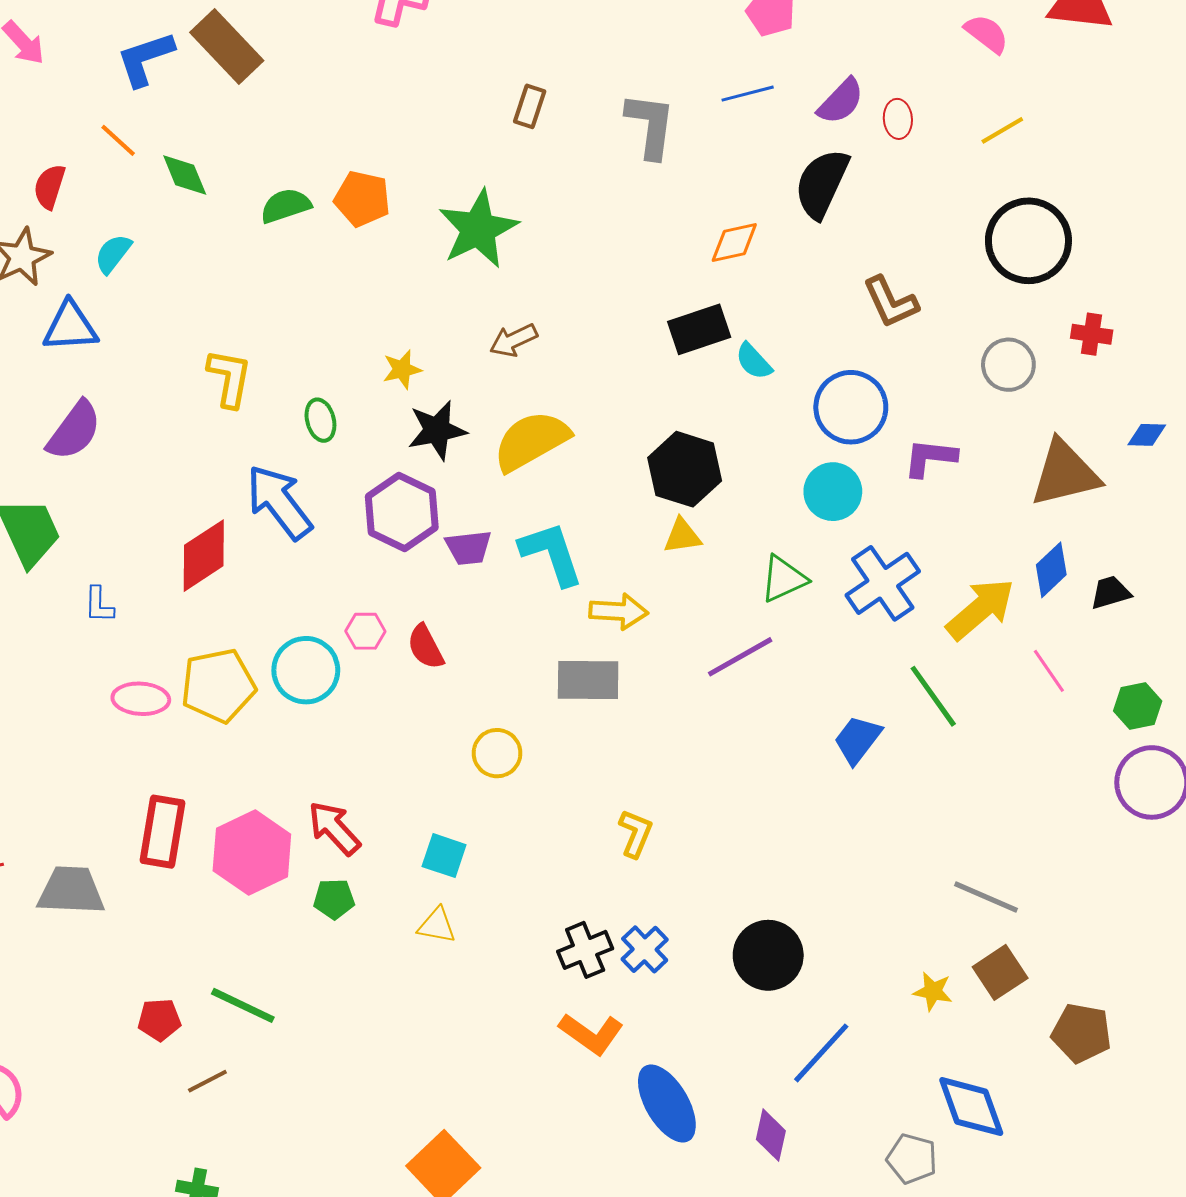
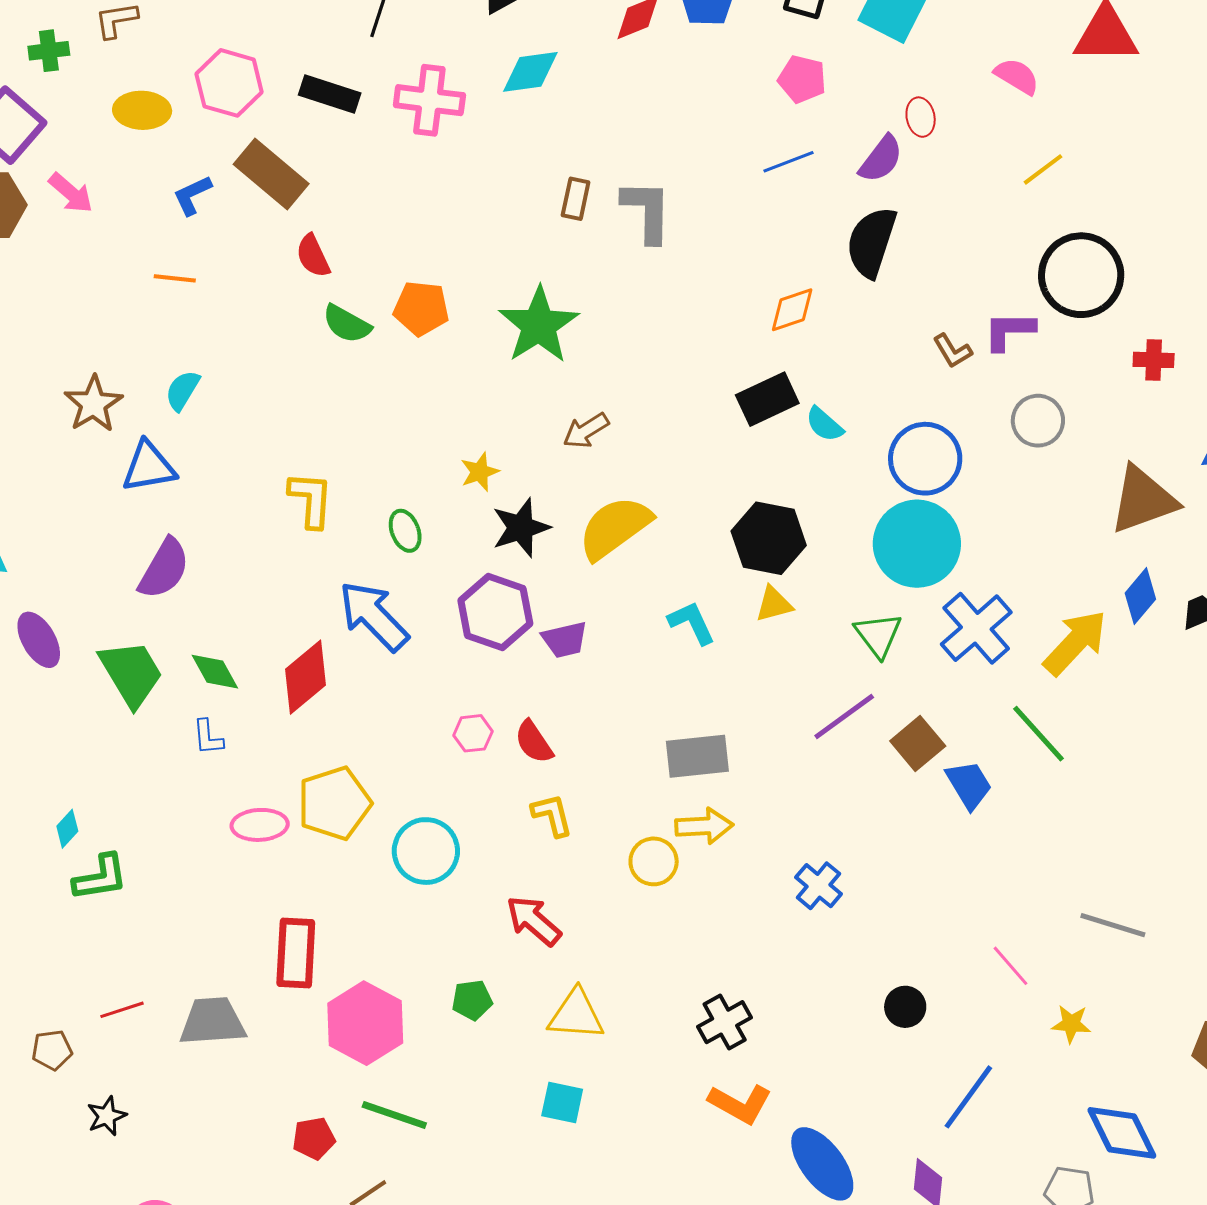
blue L-shape: (145, 59) -> (192, 195), size x0.7
red ellipse: (898, 119) -> (921, 117), moved
gray L-shape: (650, 125) -> (647, 211), moved
orange line: (118, 140) -> (175, 278), turned -30
green diamond: (185, 175) -> (215, 672), moved
red semicircle: (50, 187) -> (313, 256), moved, turned -36
green semicircle: (286, 206) -> (347, 324), turned -126
brown L-shape: (891, 302) -> (952, 351), size x0.7
gray circle: (1008, 365) -> (1038, 421), moved
purple L-shape: (930, 458) -> (1009, 331), moved
cyan circle: (833, 492) -> (917, 544), size x1.5
cyan L-shape: (551, 554) -> (692, 623), moved, size x0.7
green triangle: (784, 579) -> (878, 635), turned -36
yellow arrow: (619, 611) -> (704, 826), moved
cyan circle: (306, 670) -> (426, 851), moved
pink line: (1049, 671) -> (1011, 966), moved
blue trapezoid: (858, 740) -> (969, 785), turned 118
yellow circle: (497, 753) -> (654, 861), moved
red arrow: (334, 828) -> (534, 921), moved
yellow L-shape: (636, 833) -> (552, 815), moved, turned -30
pink hexagon: (252, 853) -> (365, 1023), moved
cyan square: (444, 856) -> (562, 1102), moved
yellow triangle: (437, 926) -> (576, 1015), size x1.5
blue cross: (645, 949) -> (819, 886), moved
black circle: (768, 955) -> (905, 1007), size x0.6
brown square: (1000, 972) -> (918, 744), moved

